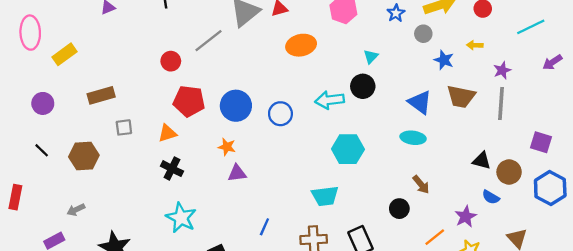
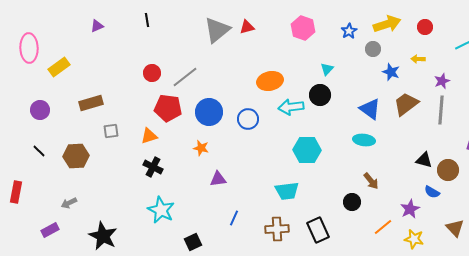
gray line: (208, 41) -> (185, 77), moved
orange ellipse: (301, 45) -> (270, 81), moved
brown trapezoid: (461, 97) -> (406, 104), turned 132
purple triangle: (237, 173) -> (218, 179), moved

